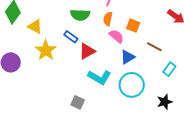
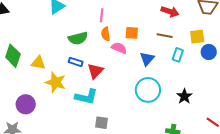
brown line: (154, 47) -> (165, 36), moved
blue triangle: (128, 57) -> (147, 59), moved
cyan rectangle: (169, 69) -> (178, 55), moved
cyan L-shape: (99, 77) -> (86, 97), moved

